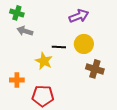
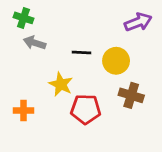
purple arrow: (79, 16) -> (138, 22), moved
black line: (59, 47) -> (81, 52), moved
red pentagon: (43, 96) -> (86, 109), moved

